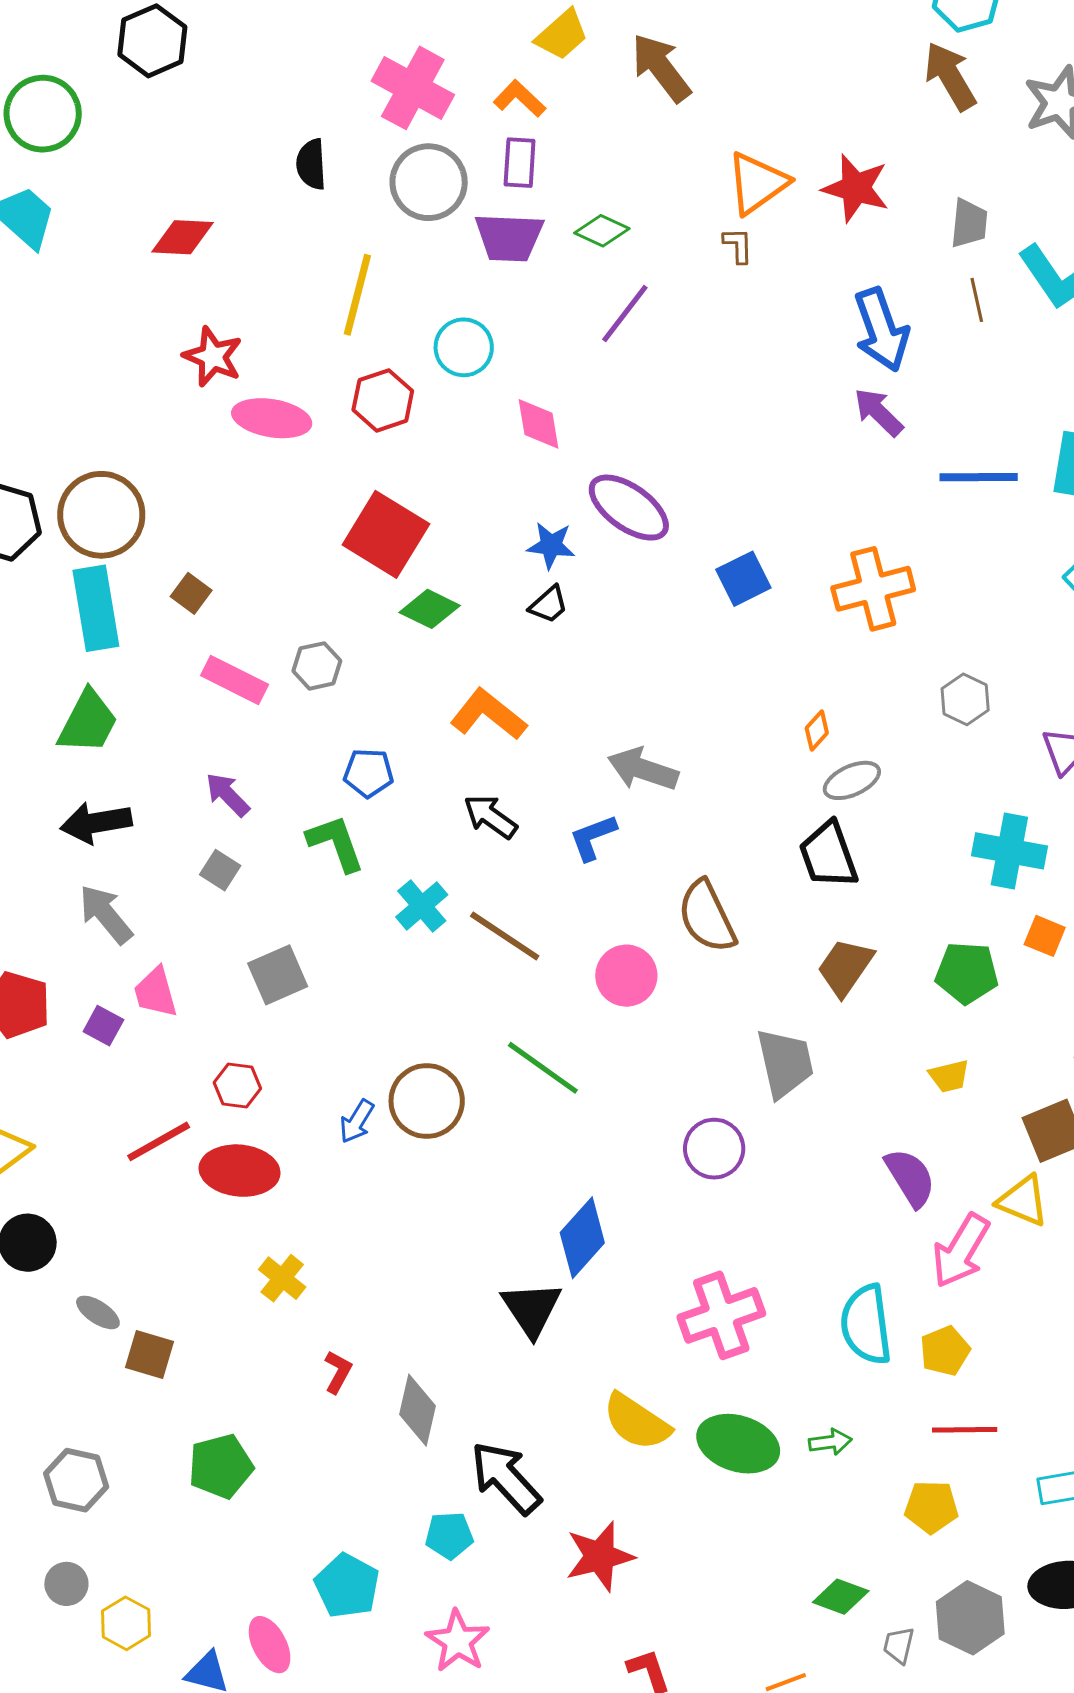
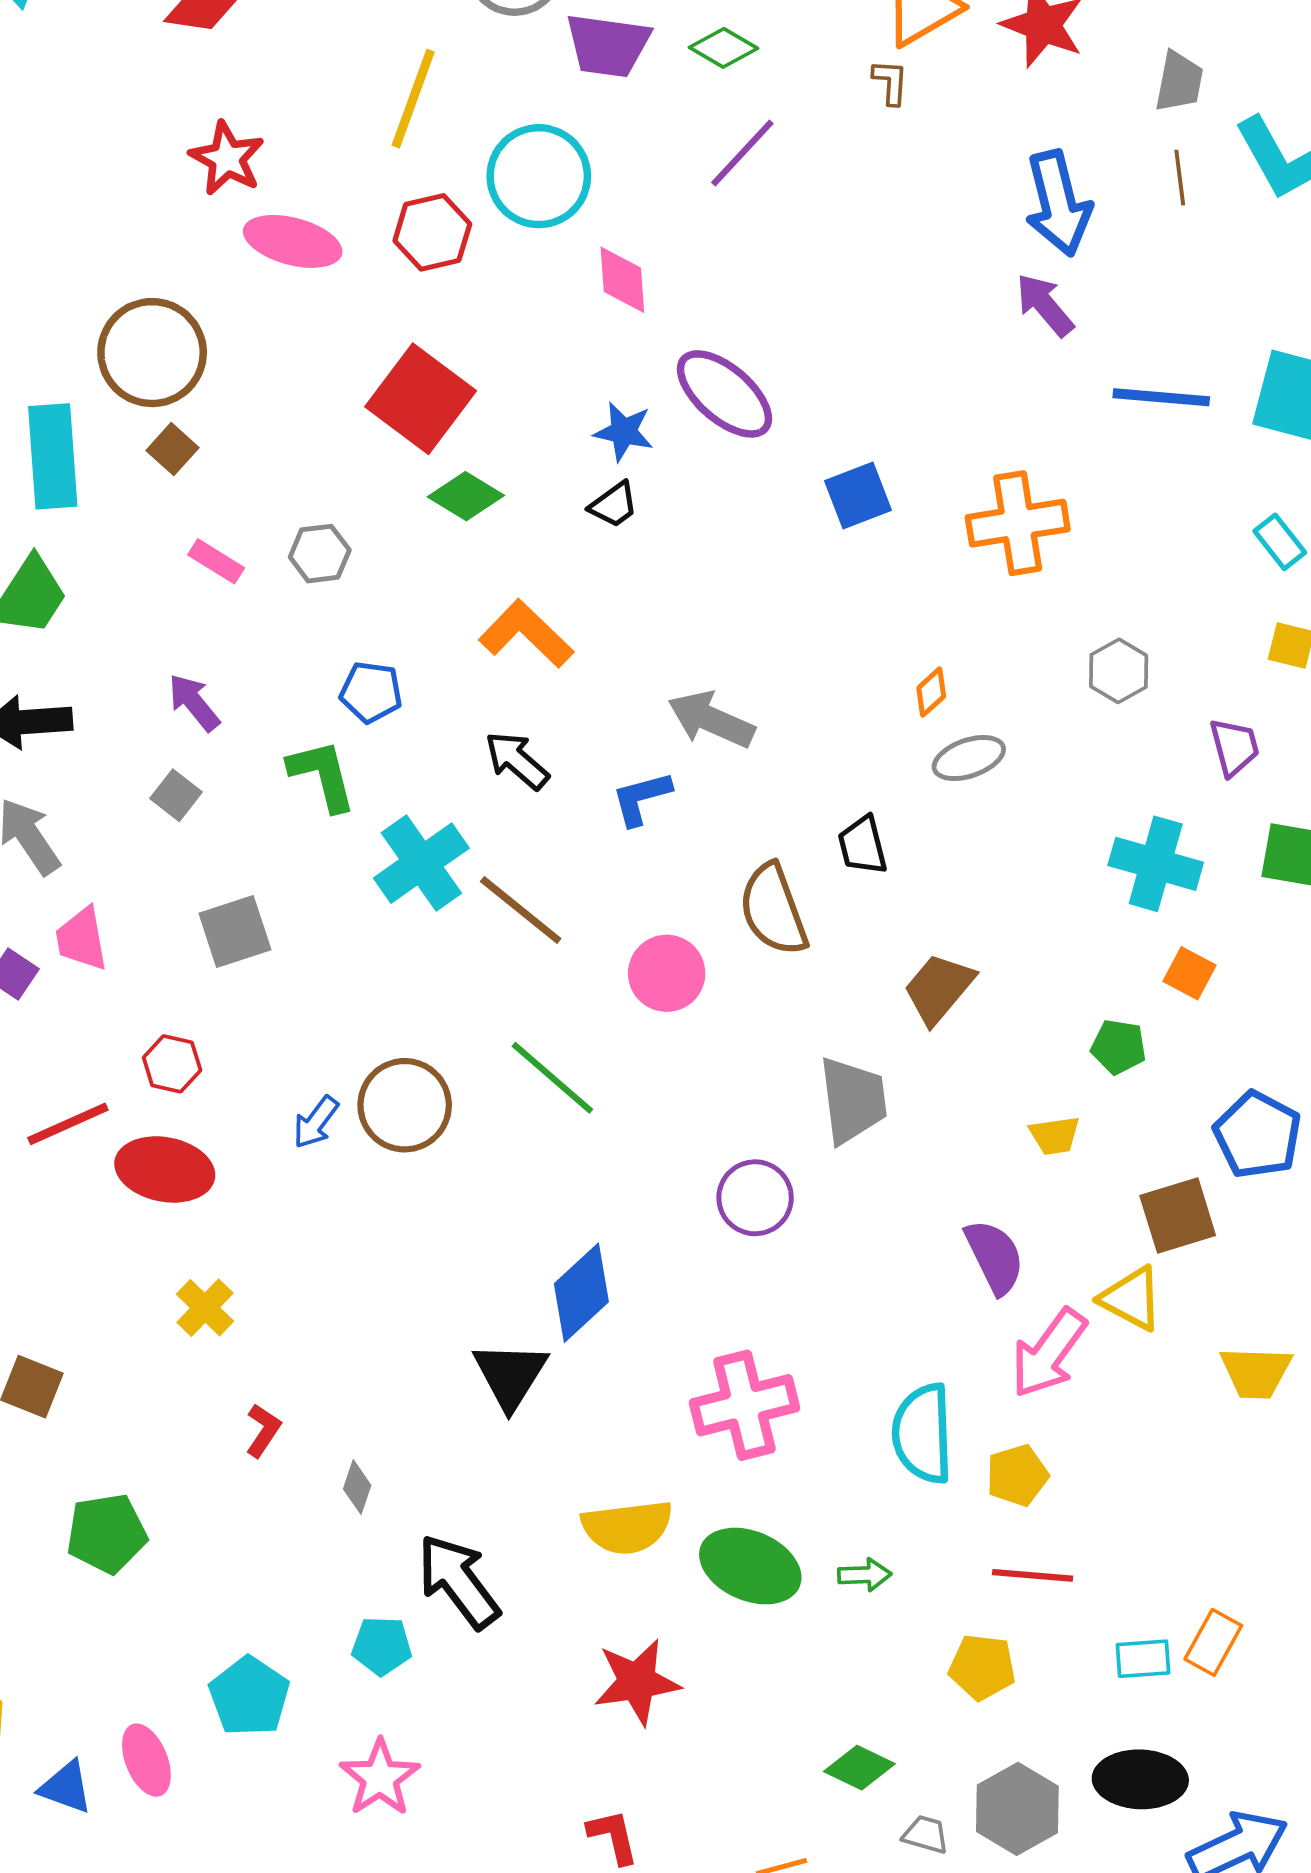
cyan circle: (464, 347) -> (539, 176), size x1.4
brown circle: (101, 515) -> (152, 353), moved
pink rectangle: (235, 680) -> (216, 561), size x0.7
black trapezoid: (828, 855) -> (863, 845), moved, size x0.7
cyan cross: (422, 906) -> (421, 863), size x1.4
green pentagon: (967, 973) -> (1119, 1047), moved, size x0.7
gray diamond: (418, 1410) -> (357, 1487), size x0.6
yellow semicircle: (637, 1422) -> (627, 1527), turned -46
red star: (600, 1556) -> (637, 1682), moved
gray trapezoid: (899, 1645) -> (926, 1834), turned 87

